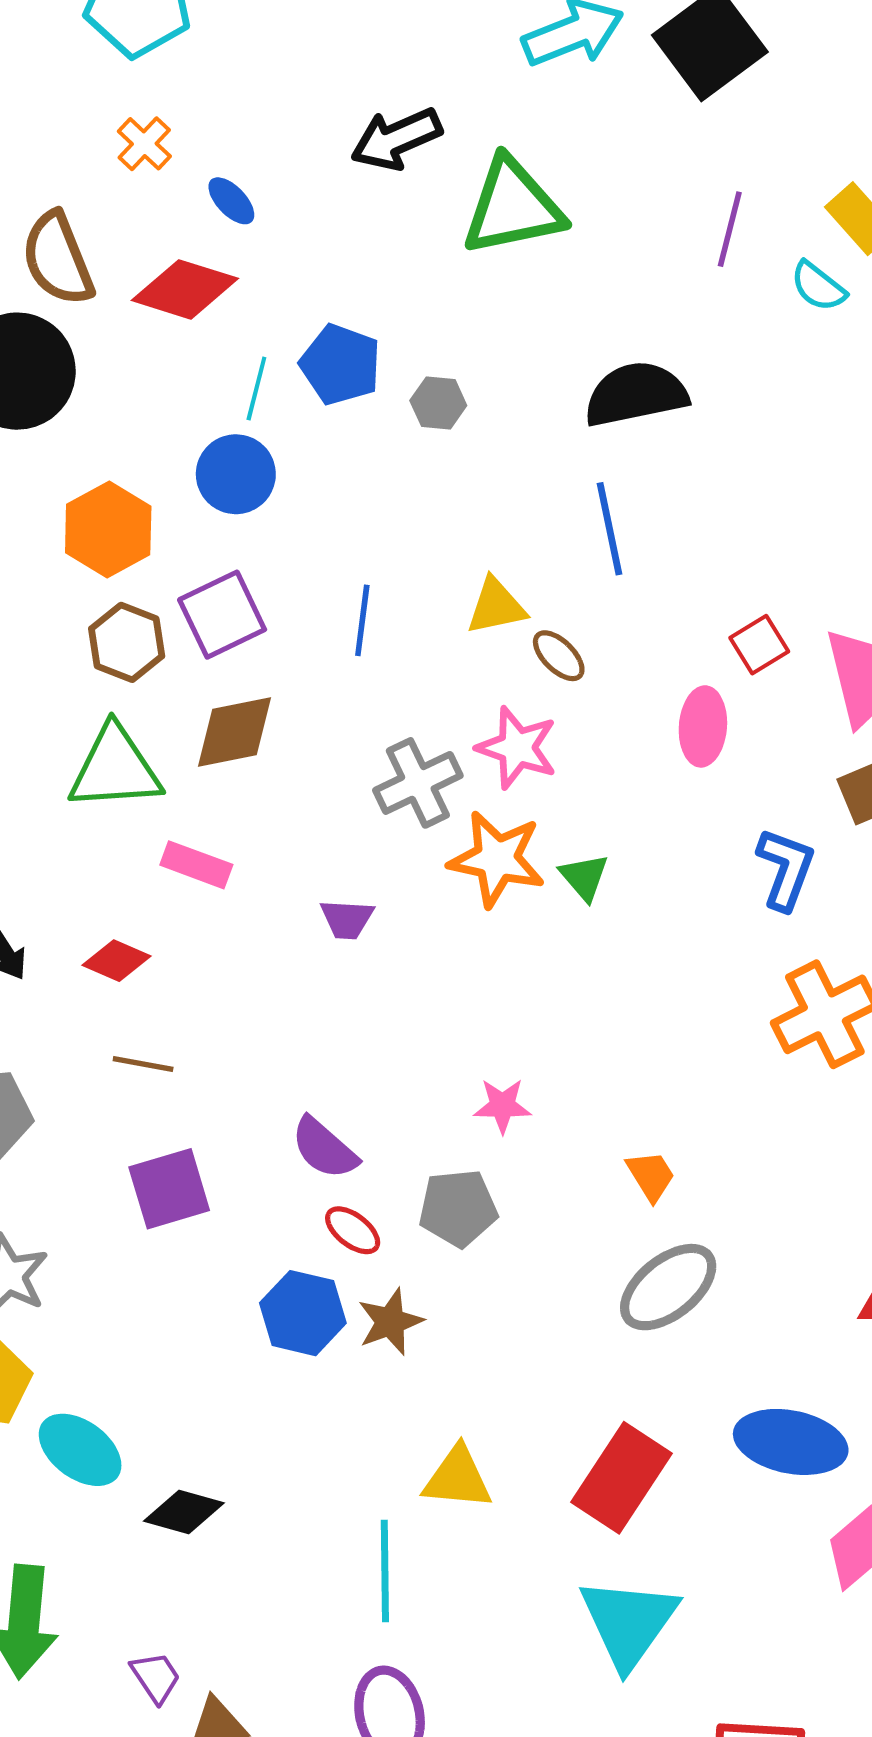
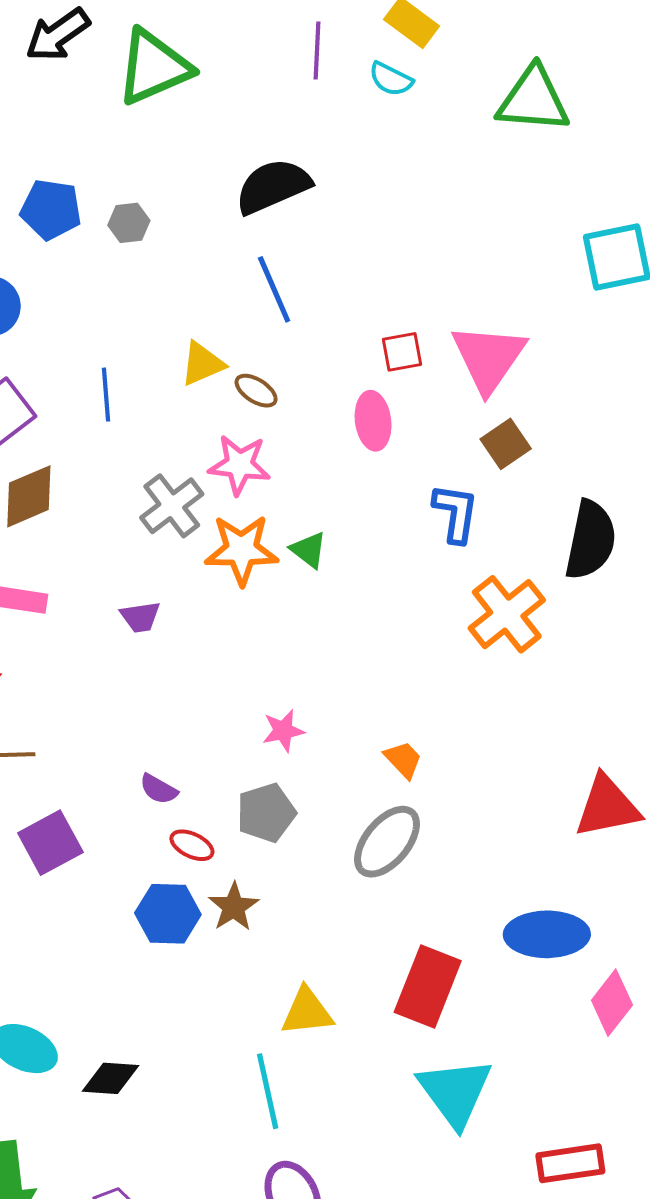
red square: (759, 645) -> (402, 352), turned 33
purple semicircle: (324, 1148) -> (159, 789), size x0.7
gray ellipse: (668, 1287) -> (387, 842), moved

